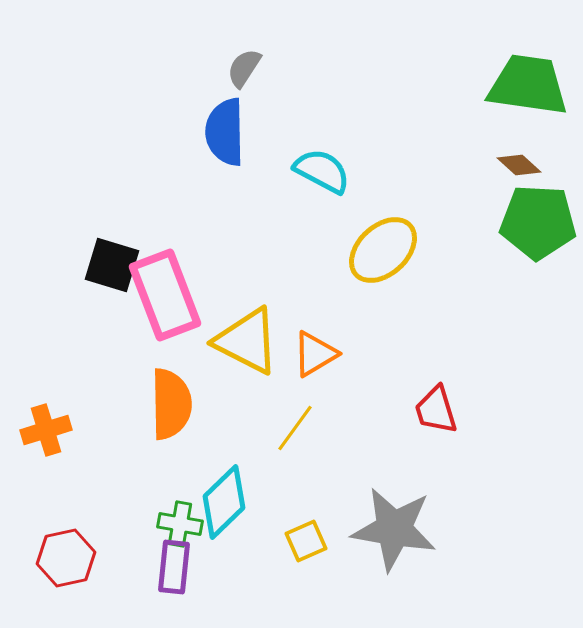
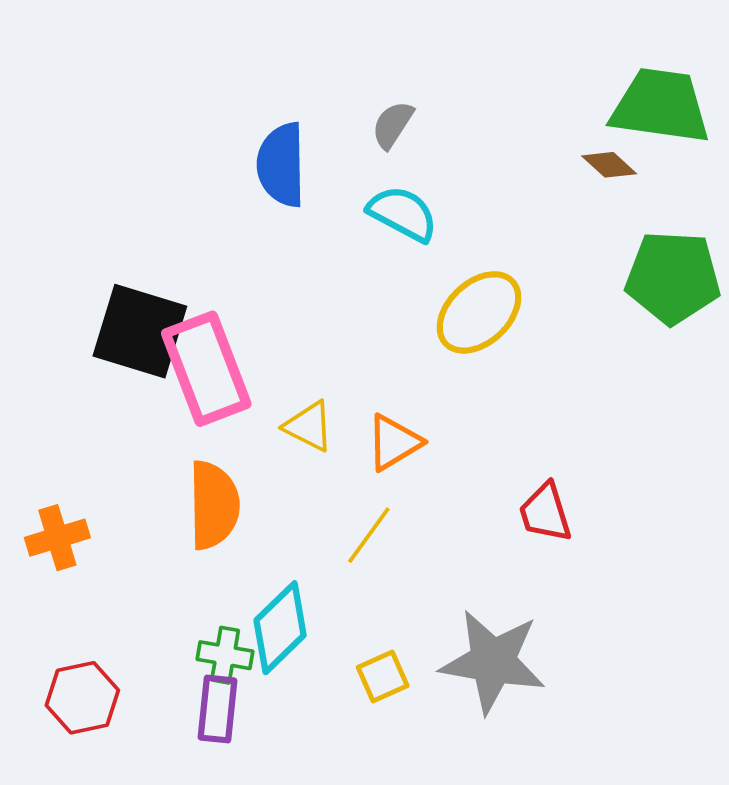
gray semicircle: (244, 68) -> (393, 125), moved
brown diamond: (519, 165) -> (609, 165), moved
black square: (112, 265) -> (140, 331), size x1.4
yellow triangle: (247, 341) -> (309, 426), size x0.6

